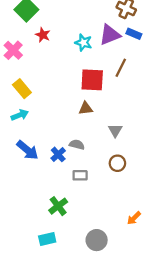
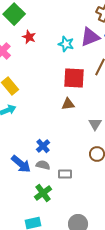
gray semicircle: (77, 145) -> (43, 165), moved
blue arrow: (27, 150) -> (21, 164), moved
gray rectangle: (80, 175) -> (65, 174), moved

